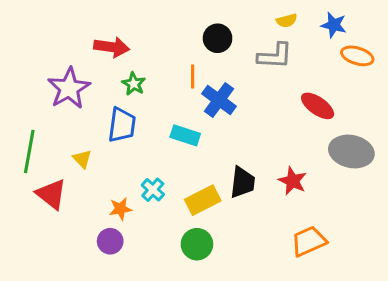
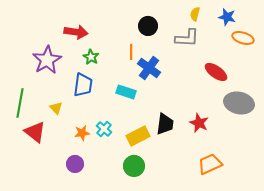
yellow semicircle: (287, 21) -> (195, 14), turned 120
orange star: (120, 209) -> (82, 133), moved

